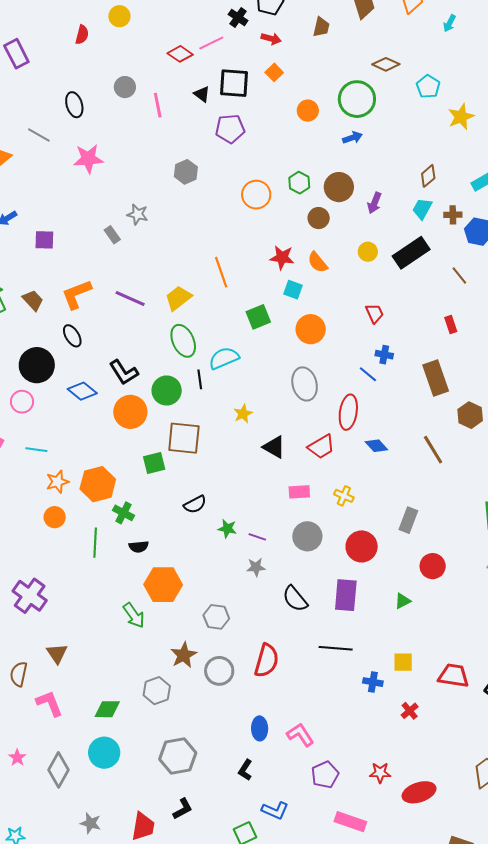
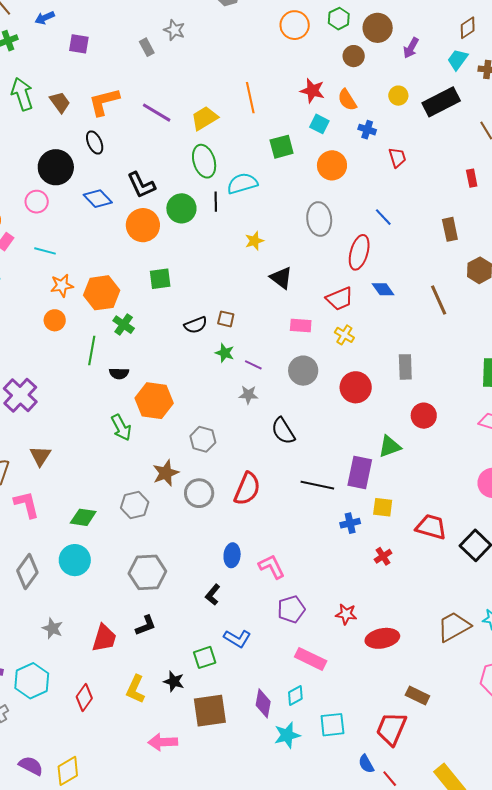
blue cross: (384, 355) -> (367, 130), moved
brown rectangle: (436, 378) -> (450, 229), size x0.7
brown square: (184, 438) -> (226, 319), moved, size x0.5
red trapezoid: (321, 447) -> (340, 299), moved
gray rectangle: (408, 520) -> (405, 367), turned -30
black semicircle: (139, 547) -> (119, 373), moved
purple rectangle: (346, 595) -> (360, 472), moved
green triangle: (403, 601) -> (390, 446), size x1.4
blue cross: (373, 682) -> (350, 523), turned -30

